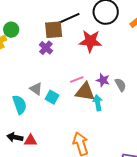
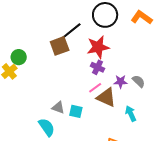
purple cross: (46, 48) -> (98, 67), moved
brown triangle: (85, 92) -> (106, 97), turned 30
cyan arrow: (98, 103) -> (131, 114), moved

